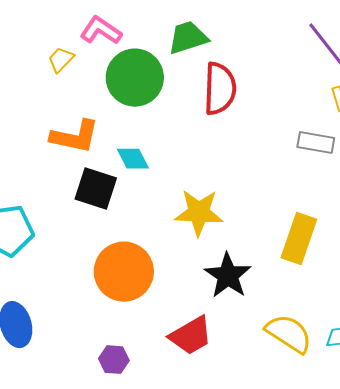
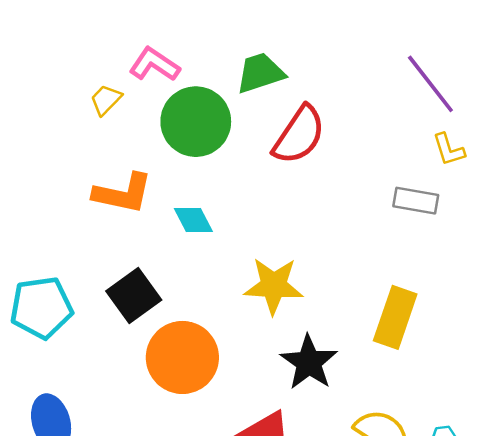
red semicircle: (220, 89) -> (299, 135), turned 32
black square: (96, 189) -> (134, 295), moved, turned 36

